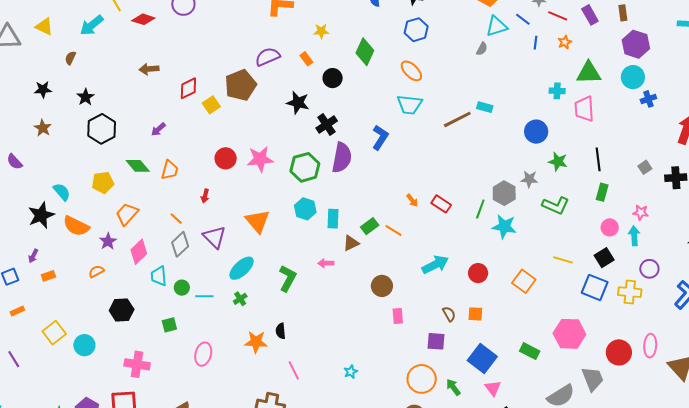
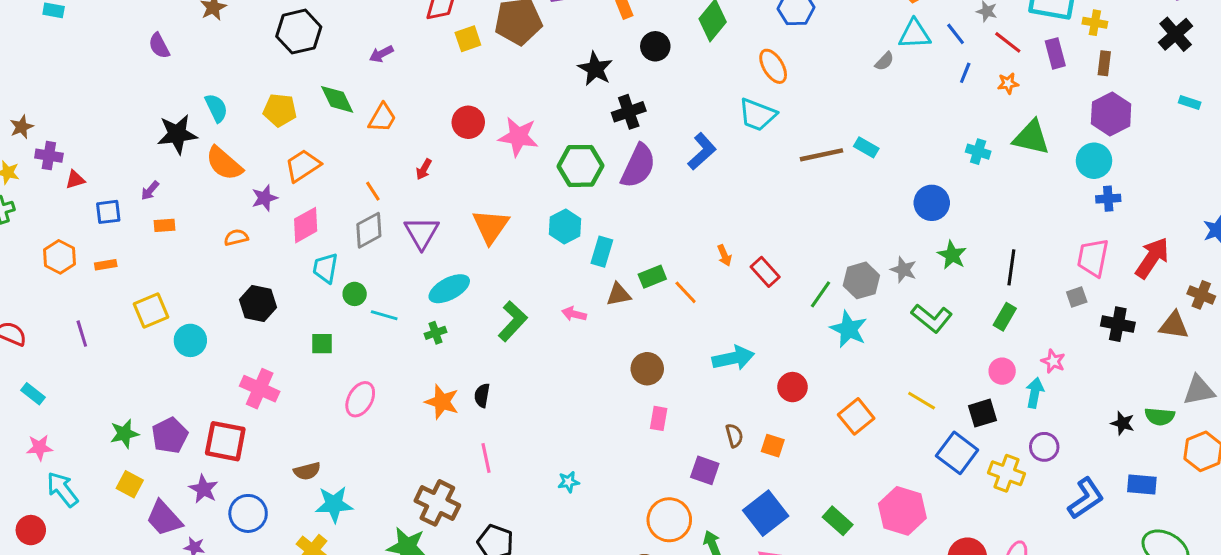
pink trapezoid: (584, 109) -> (1093, 258), moved

